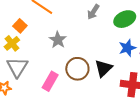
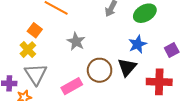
blue star: (127, 48) -> (138, 44), moved
pink rectangle: (50, 81) -> (72, 86), turned 36

